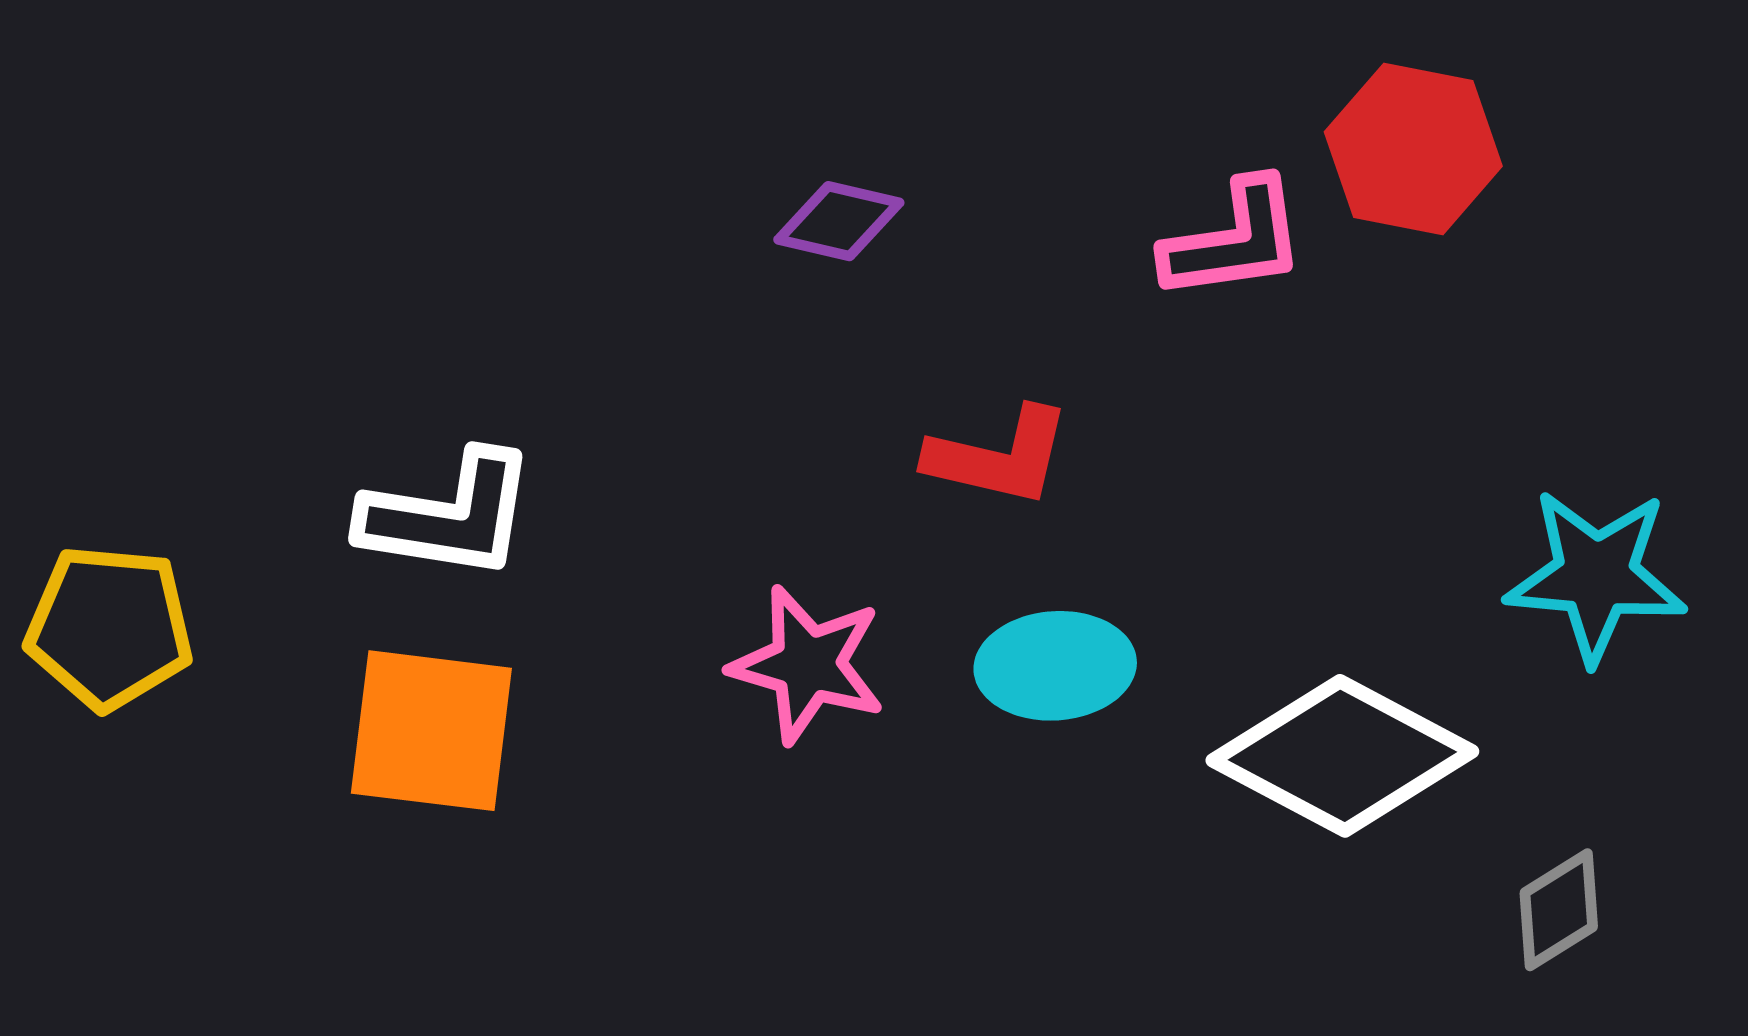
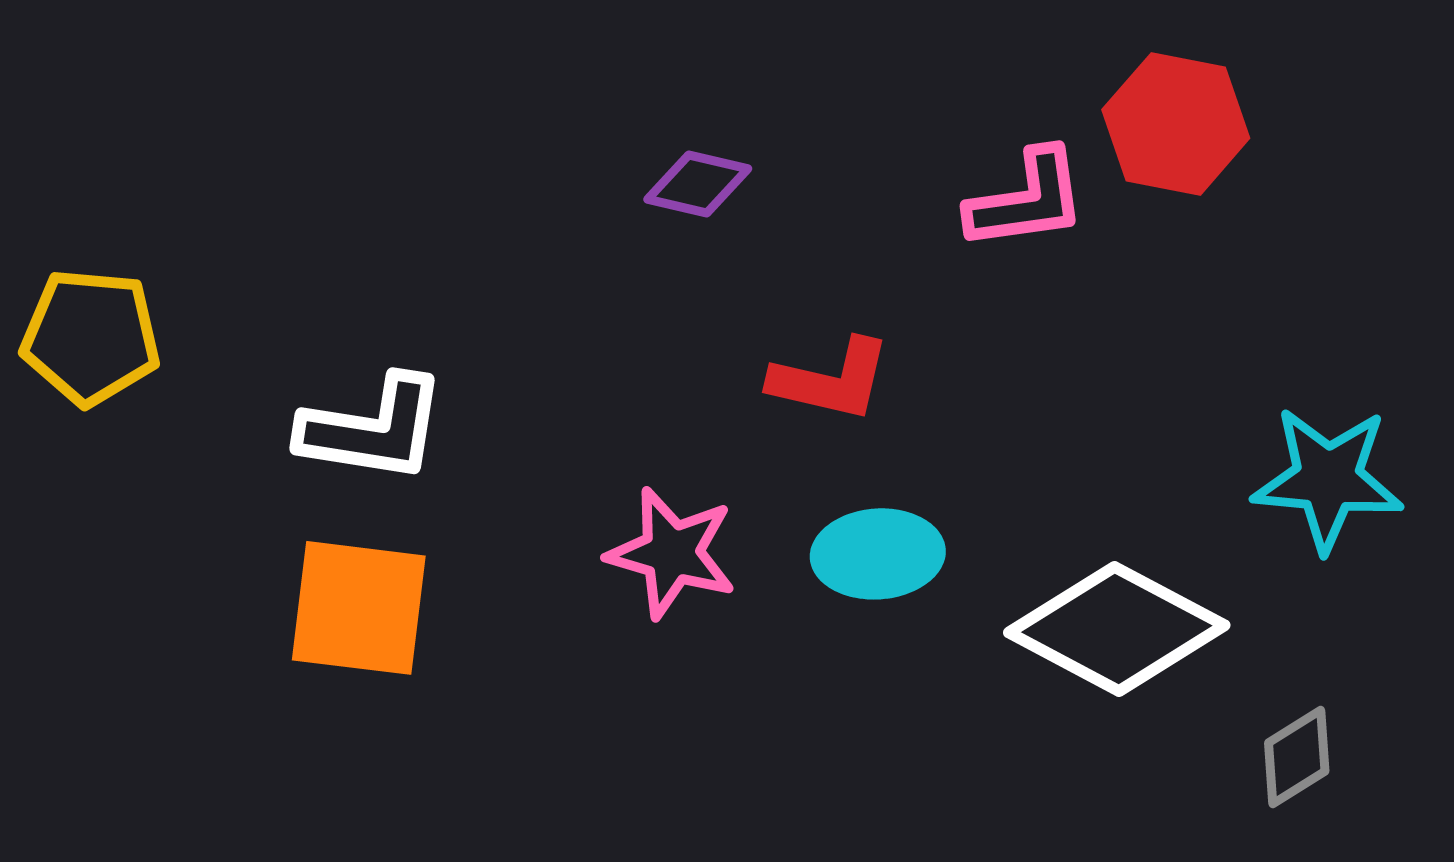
yellow pentagon: (109, 627) -> (91, 337), moved

